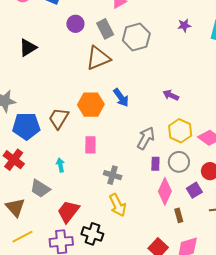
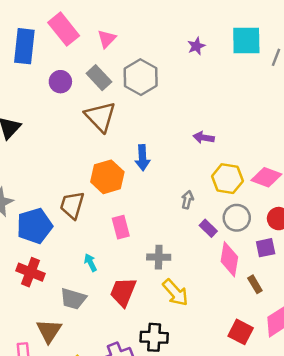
brown triangle: (98, 58) -> (100, 117), turned -36
blue arrow: (121, 98) -> (143, 158), turned 48
gray arrow: (146, 138) -> (187, 200), size x0.6
purple rectangle: (155, 164) -> (208, 228), turned -32
purple square: (194, 190) -> (266, 248), turned 35
brown triangle: (15, 207) -> (49, 331), turned 30
red trapezoid: (68, 212) -> (123, 292), moved

